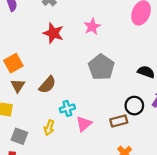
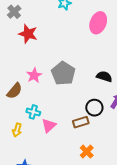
pink star: (92, 27) -> (34, 75), moved
red star: (53, 33) -> (28, 34), moved
cyan cross: (67, 108) -> (33, 112), turned 32

